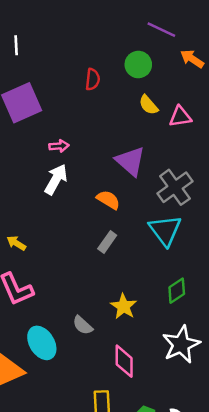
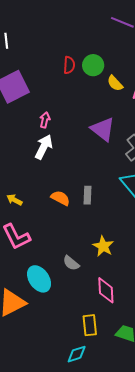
green circle: (138, 65) -> (93, 65), moved
pink arrow: (59, 146) -> (45, 120), turned -70
orange semicircle: (108, 200) -> (60, 198), moved
gray rectangle: (107, 242) -> (87, 195), turned -30

